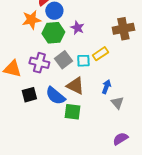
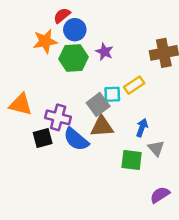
gray square: (63, 60) -> (98, 104), moved
purple cross: (39, 63) -> (58, 117), moved
brown triangle: (75, 86) -> (102, 126), turned -30
green square: (72, 112) -> (132, 160), moved

